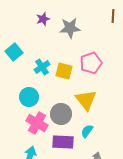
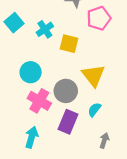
pink pentagon: (91, 63) -> (99, 18), moved
cyan cross: (42, 67) -> (45, 29), moved
purple rectangle: (63, 142) -> (68, 122), turned -70

